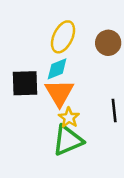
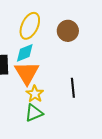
green triangle: (68, 140) -> (34, 113), size x0.7

